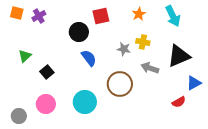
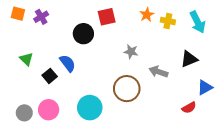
cyan arrow: (173, 16) -> (197, 22), moved
yellow cross: (143, 42) -> (168, 21), moved
green triangle: (25, 56) -> (26, 59), turned -32
black triangle: (179, 56) -> (189, 59), size x0.7
blue semicircle: (89, 58) -> (68, 63), moved
gray circle: (19, 116) -> (24, 113), moved

